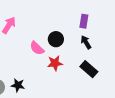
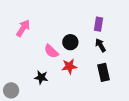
black rectangle: (89, 69) -> (103, 72), turned 36
black star: (18, 85) -> (41, 77), moved

